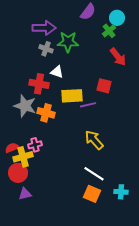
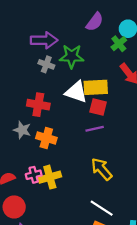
white triangle: (57, 72) -> (76, 92), moved, size x1.5
red square: (104, 86) -> (98, 107), moved
yellow rectangle: (72, 96) -> (96, 87), moved
gray star: (25, 106) -> (22, 130), size x0.7
yellow cross: (23, 157) -> (50, 177), moved

